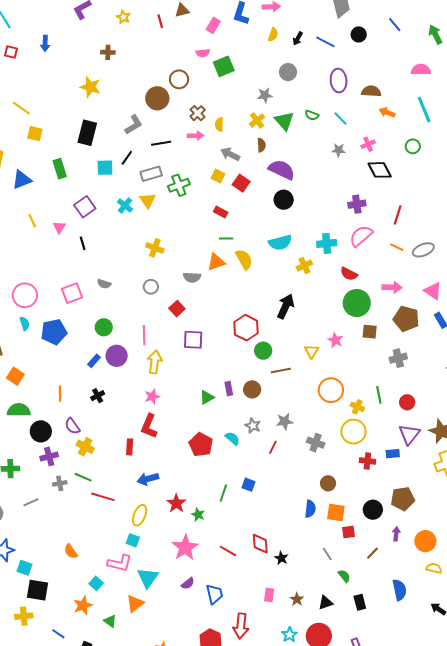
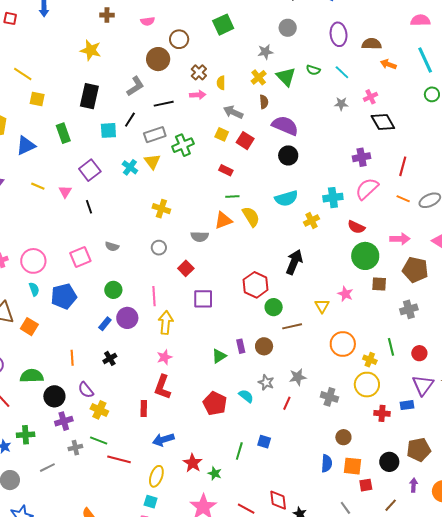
pink semicircle: (203, 53) -> (148, 21), moved
green circle: (413, 146) -> (432, 94), moved
yellow line: (32, 221) -> (38, 186), turned -40
orange square: (15, 376) -> (29, 327), moved

